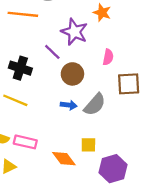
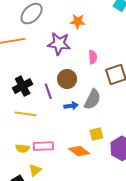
purple line: (52, 52) -> (48, 91), moved, turned 42
black cross: (20, 68) -> (23, 86), turned -30

